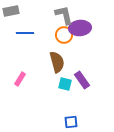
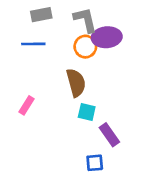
gray rectangle: (11, 11) -> (41, 15), moved
purple rectangle: (82, 80) -> (109, 135), moved

